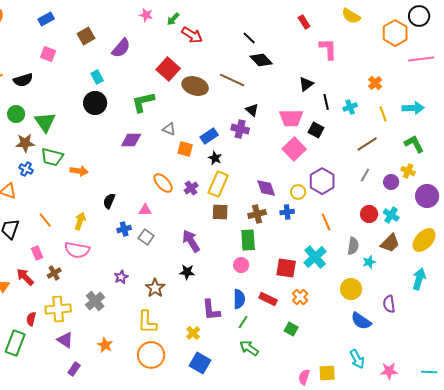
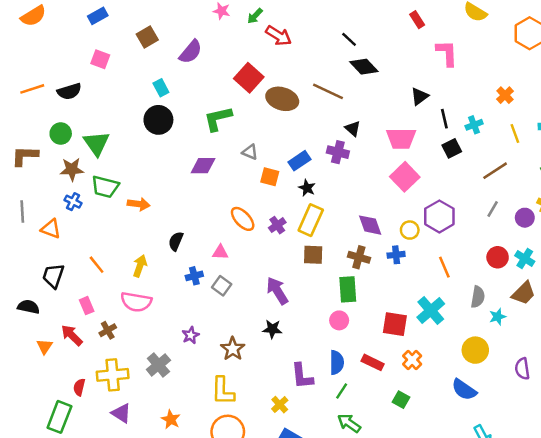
black square: (316, 130) -> (452, 148), moved, turned 35
brown cross: (257, 214) -> (359, 257), turned 30
blue semicircle: (361, 321) -> (464, 390), moved

